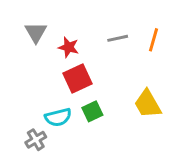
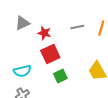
gray triangle: (36, 32) -> (22, 23), turned 35
cyan semicircle: (58, 117) -> (22, 71), moved

